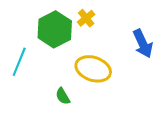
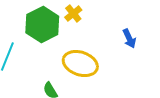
blue arrow: (143, 44) -> (129, 39), size x0.7

